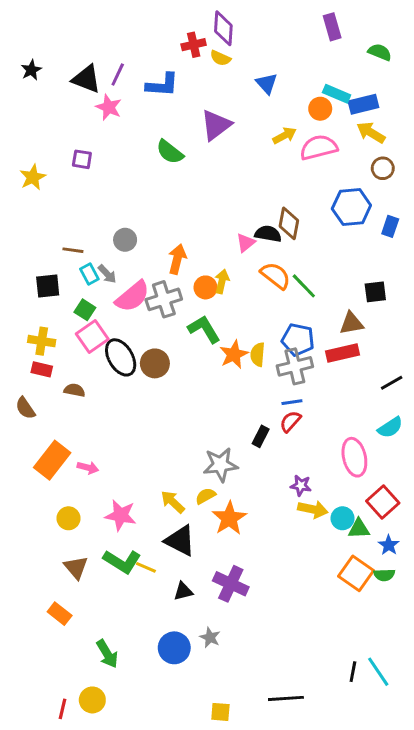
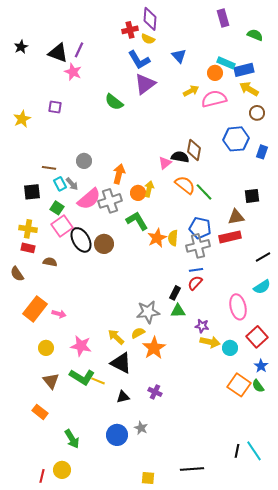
blue L-shape: (162, 85) -> (139, 60), moved, turned 55
green triangle: (359, 529) -> (178, 311), moved
green semicircle: (384, 575) -> (258, 386), turned 56
purple cross: (231, 584) -> (155, 392), size x0.6

